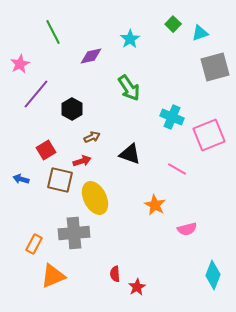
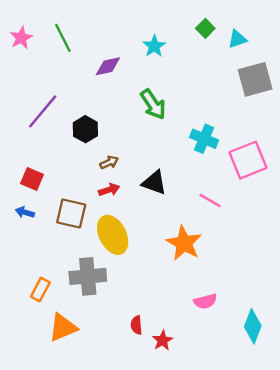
pink star: (20, 64) -> (21, 38), moved
red square: (46, 150) -> (32, 179), moved, turned -36
red arrow: (82, 161) -> (109, 190), moved
orange star: (155, 205) -> (184, 243), size x1.4
pink semicircle: (187, 229) -> (205, 301), moved

